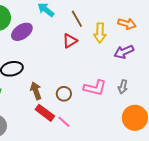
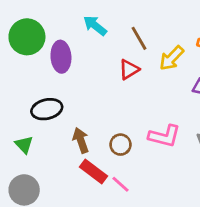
purple ellipse: (22, 32) -> (61, 57), turned -60
yellow arrow: (100, 33) -> (172, 58), turned 42

